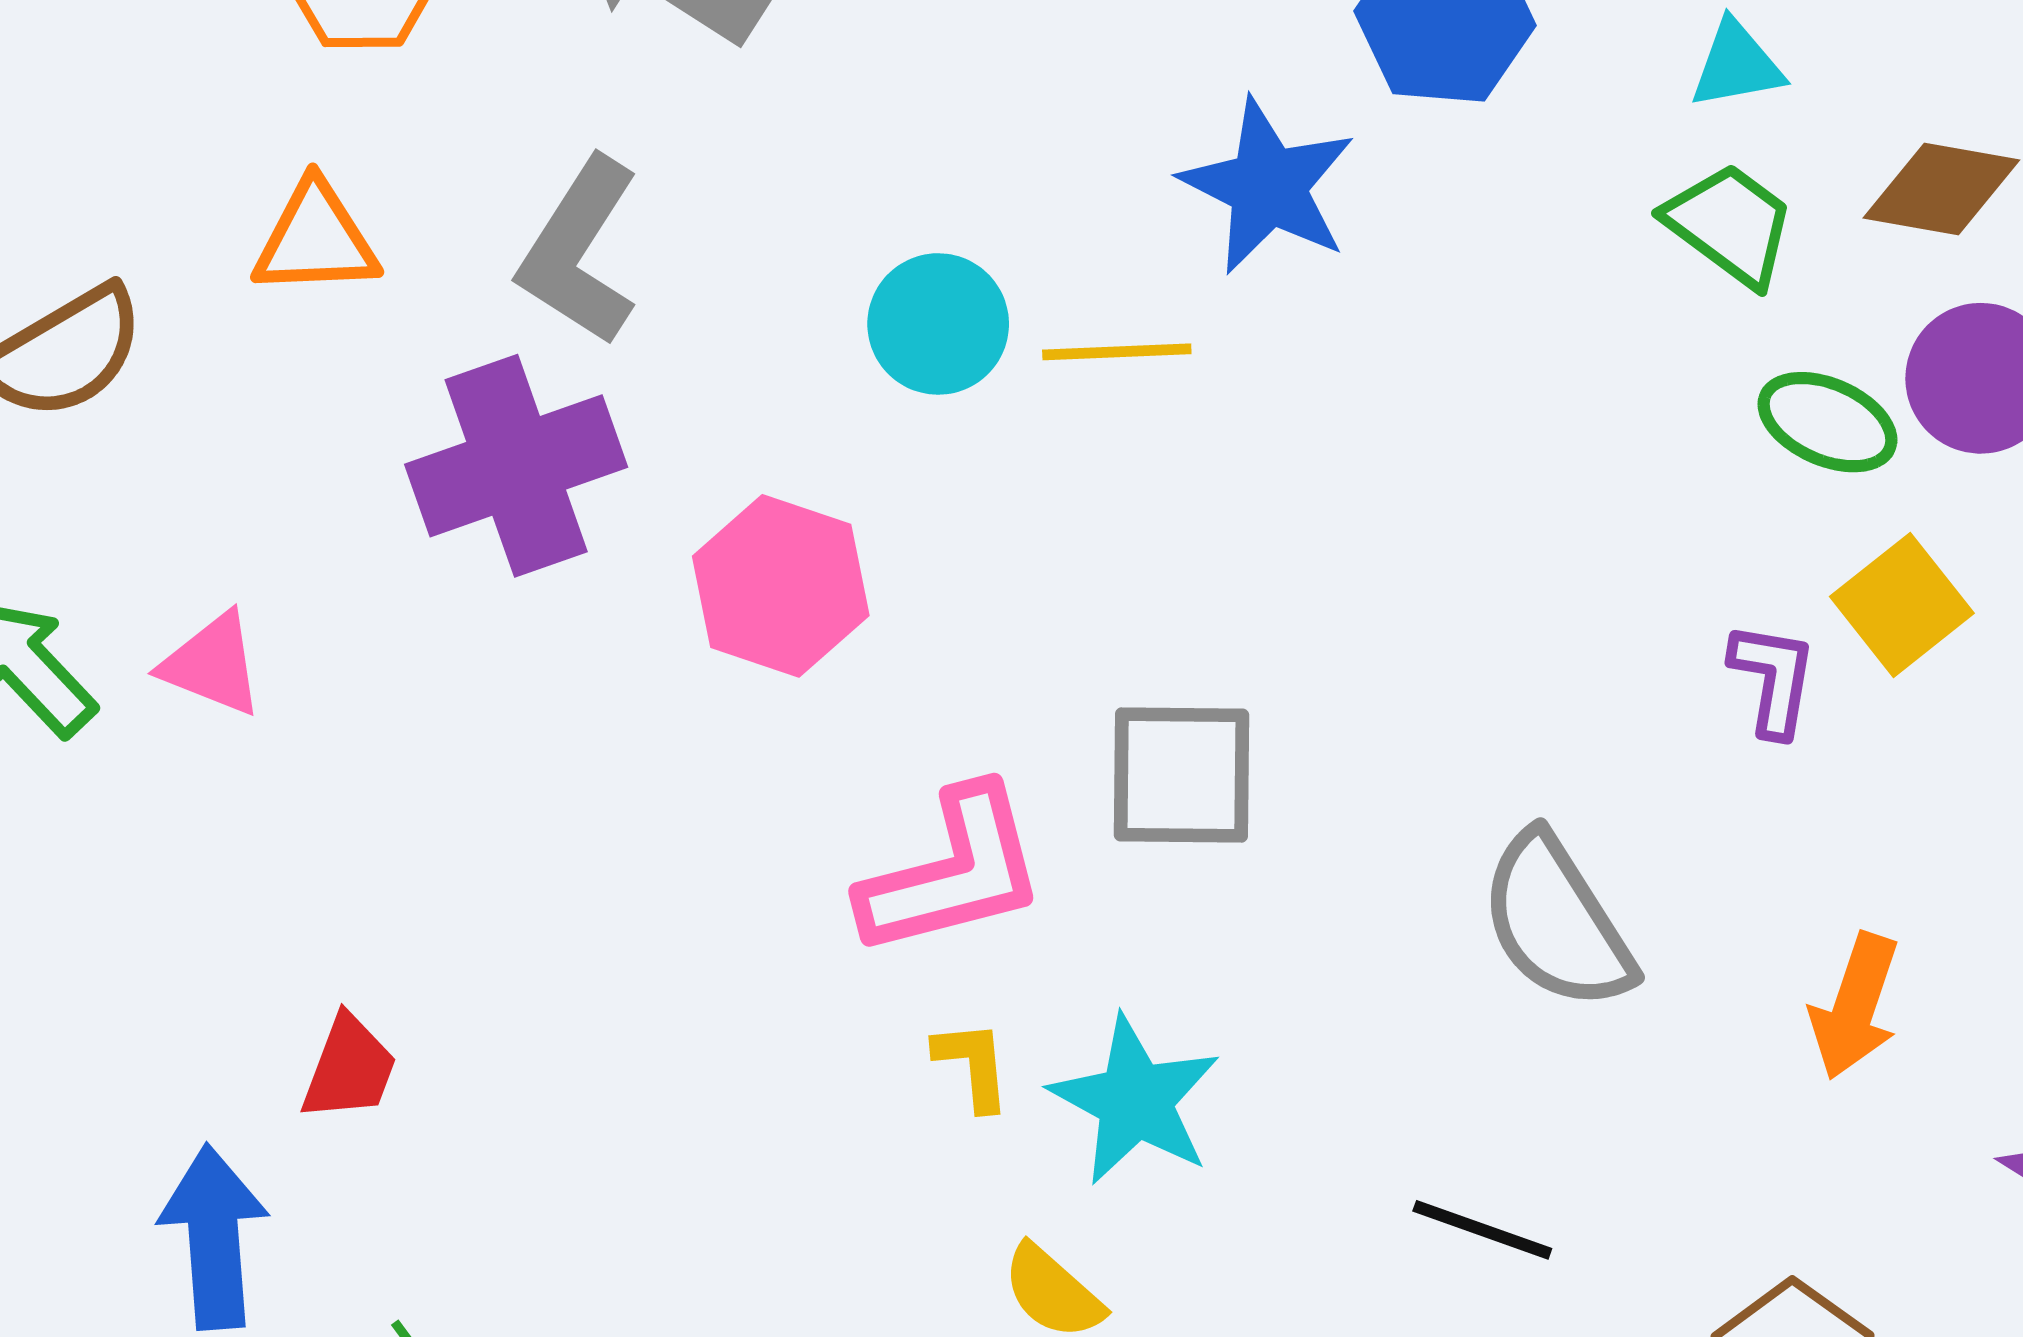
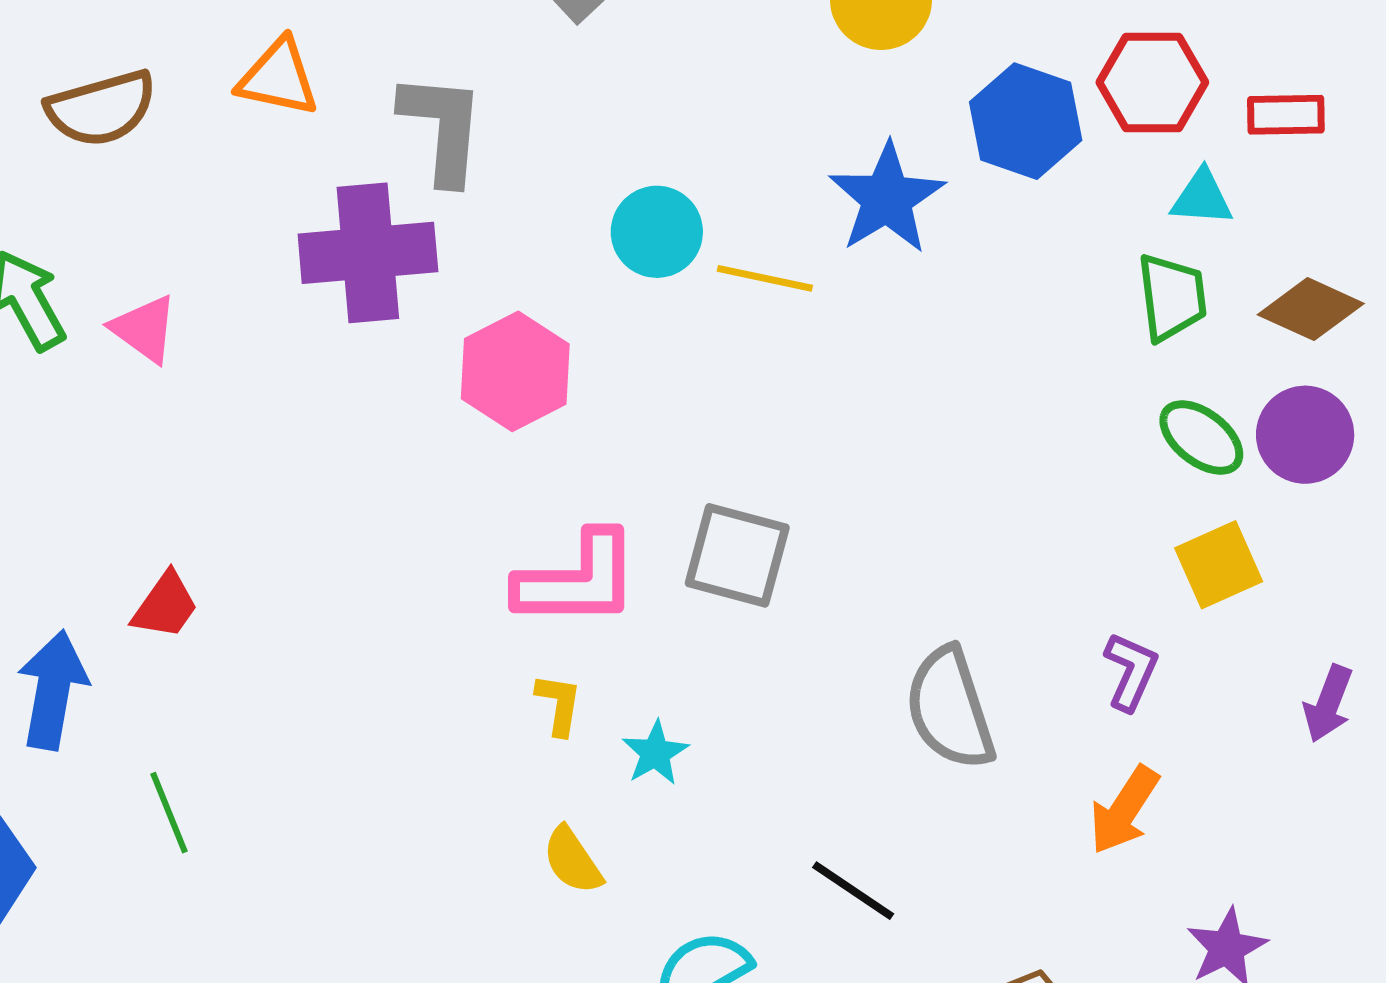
green trapezoid: (1730, 224) -> (1172, 297), turned 32
gray L-shape: (579, 251) -> (442, 128), turned 138
purple L-shape: (1773, 679) -> (1131, 671), moved
cyan star: (1135, 1101) -> (655, 753), size x0.6

